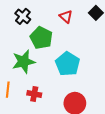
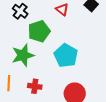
green pentagon: (41, 38) -> (39, 31), turned 30

